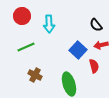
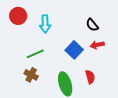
green line: (26, 47) -> (35, 54), moved
red semicircle: (94, 66) -> (90, 77), moved

